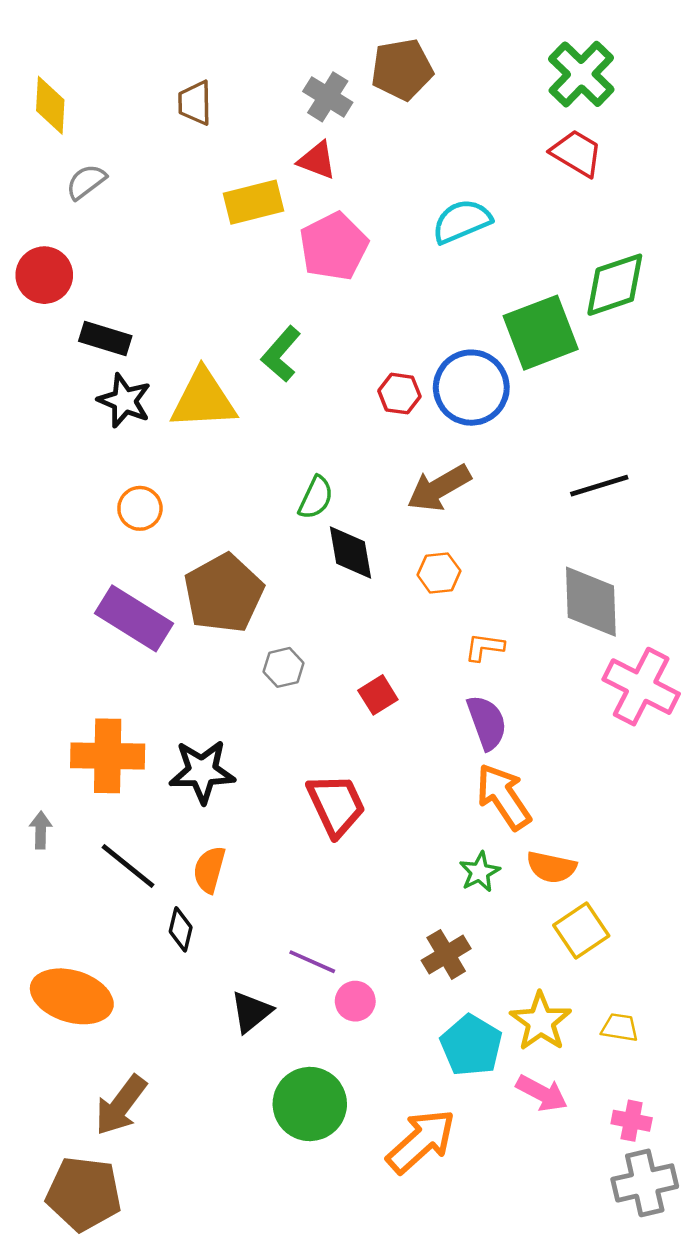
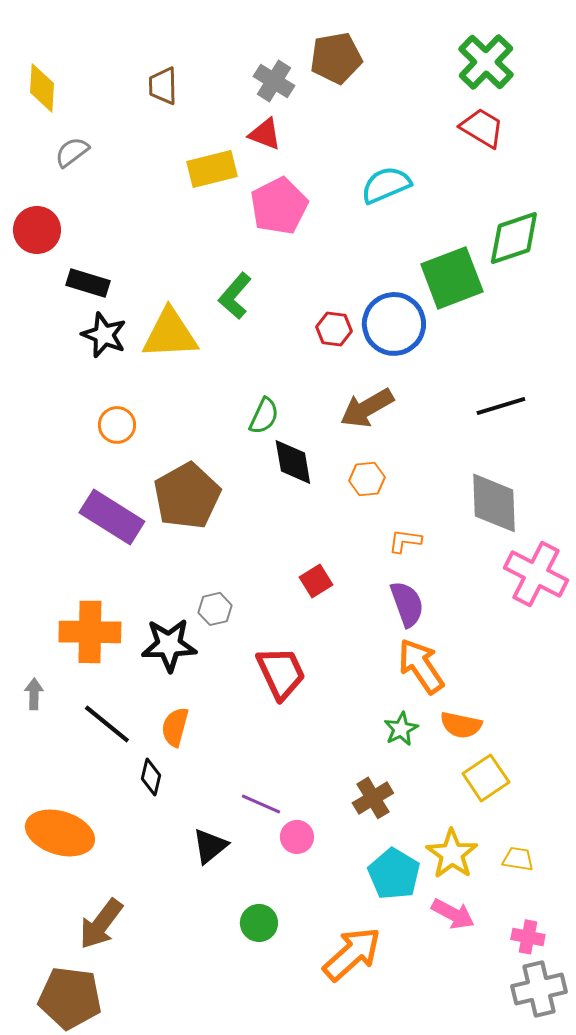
gray hexagon: (283, 667) -> (215, 609), moved
green circle: (310, 1104) -> (259, 923), size x0.6

